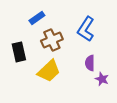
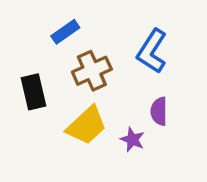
purple star: (102, 79) -> (132, 140), moved

